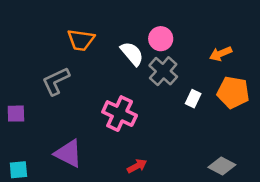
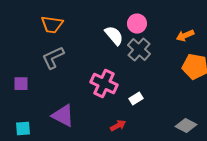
orange trapezoid: (81, 40) -> (52, 25), moved
white rectangle: (193, 99) -> (136, 99), moved, turned 32

